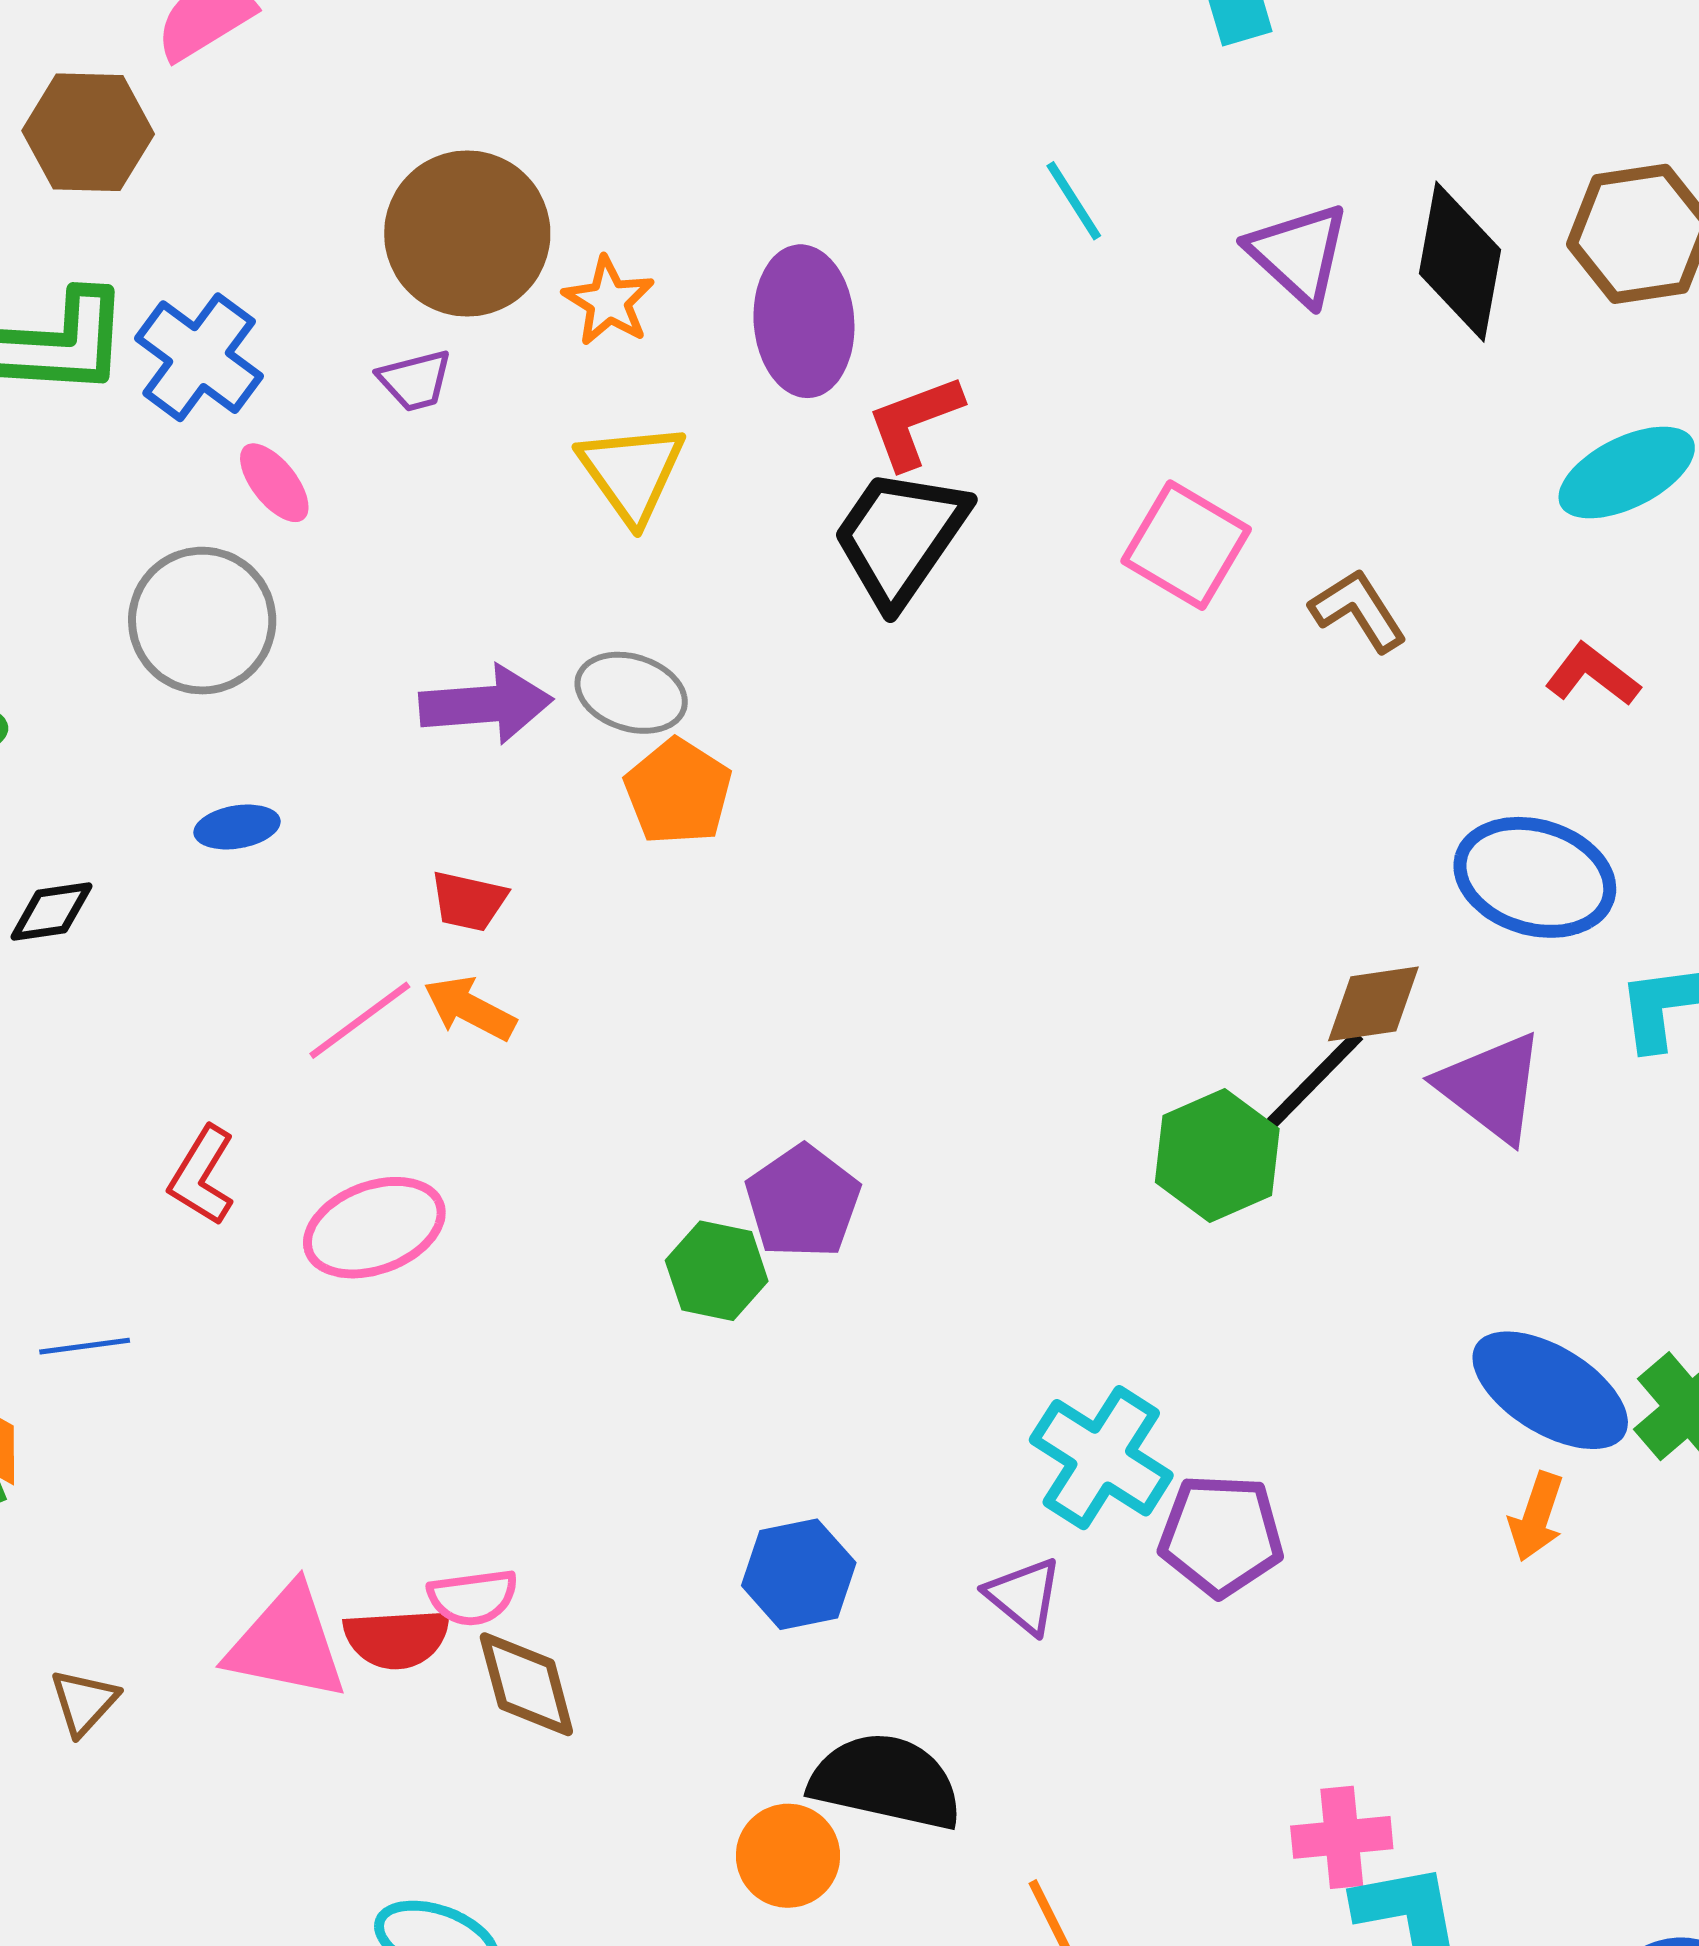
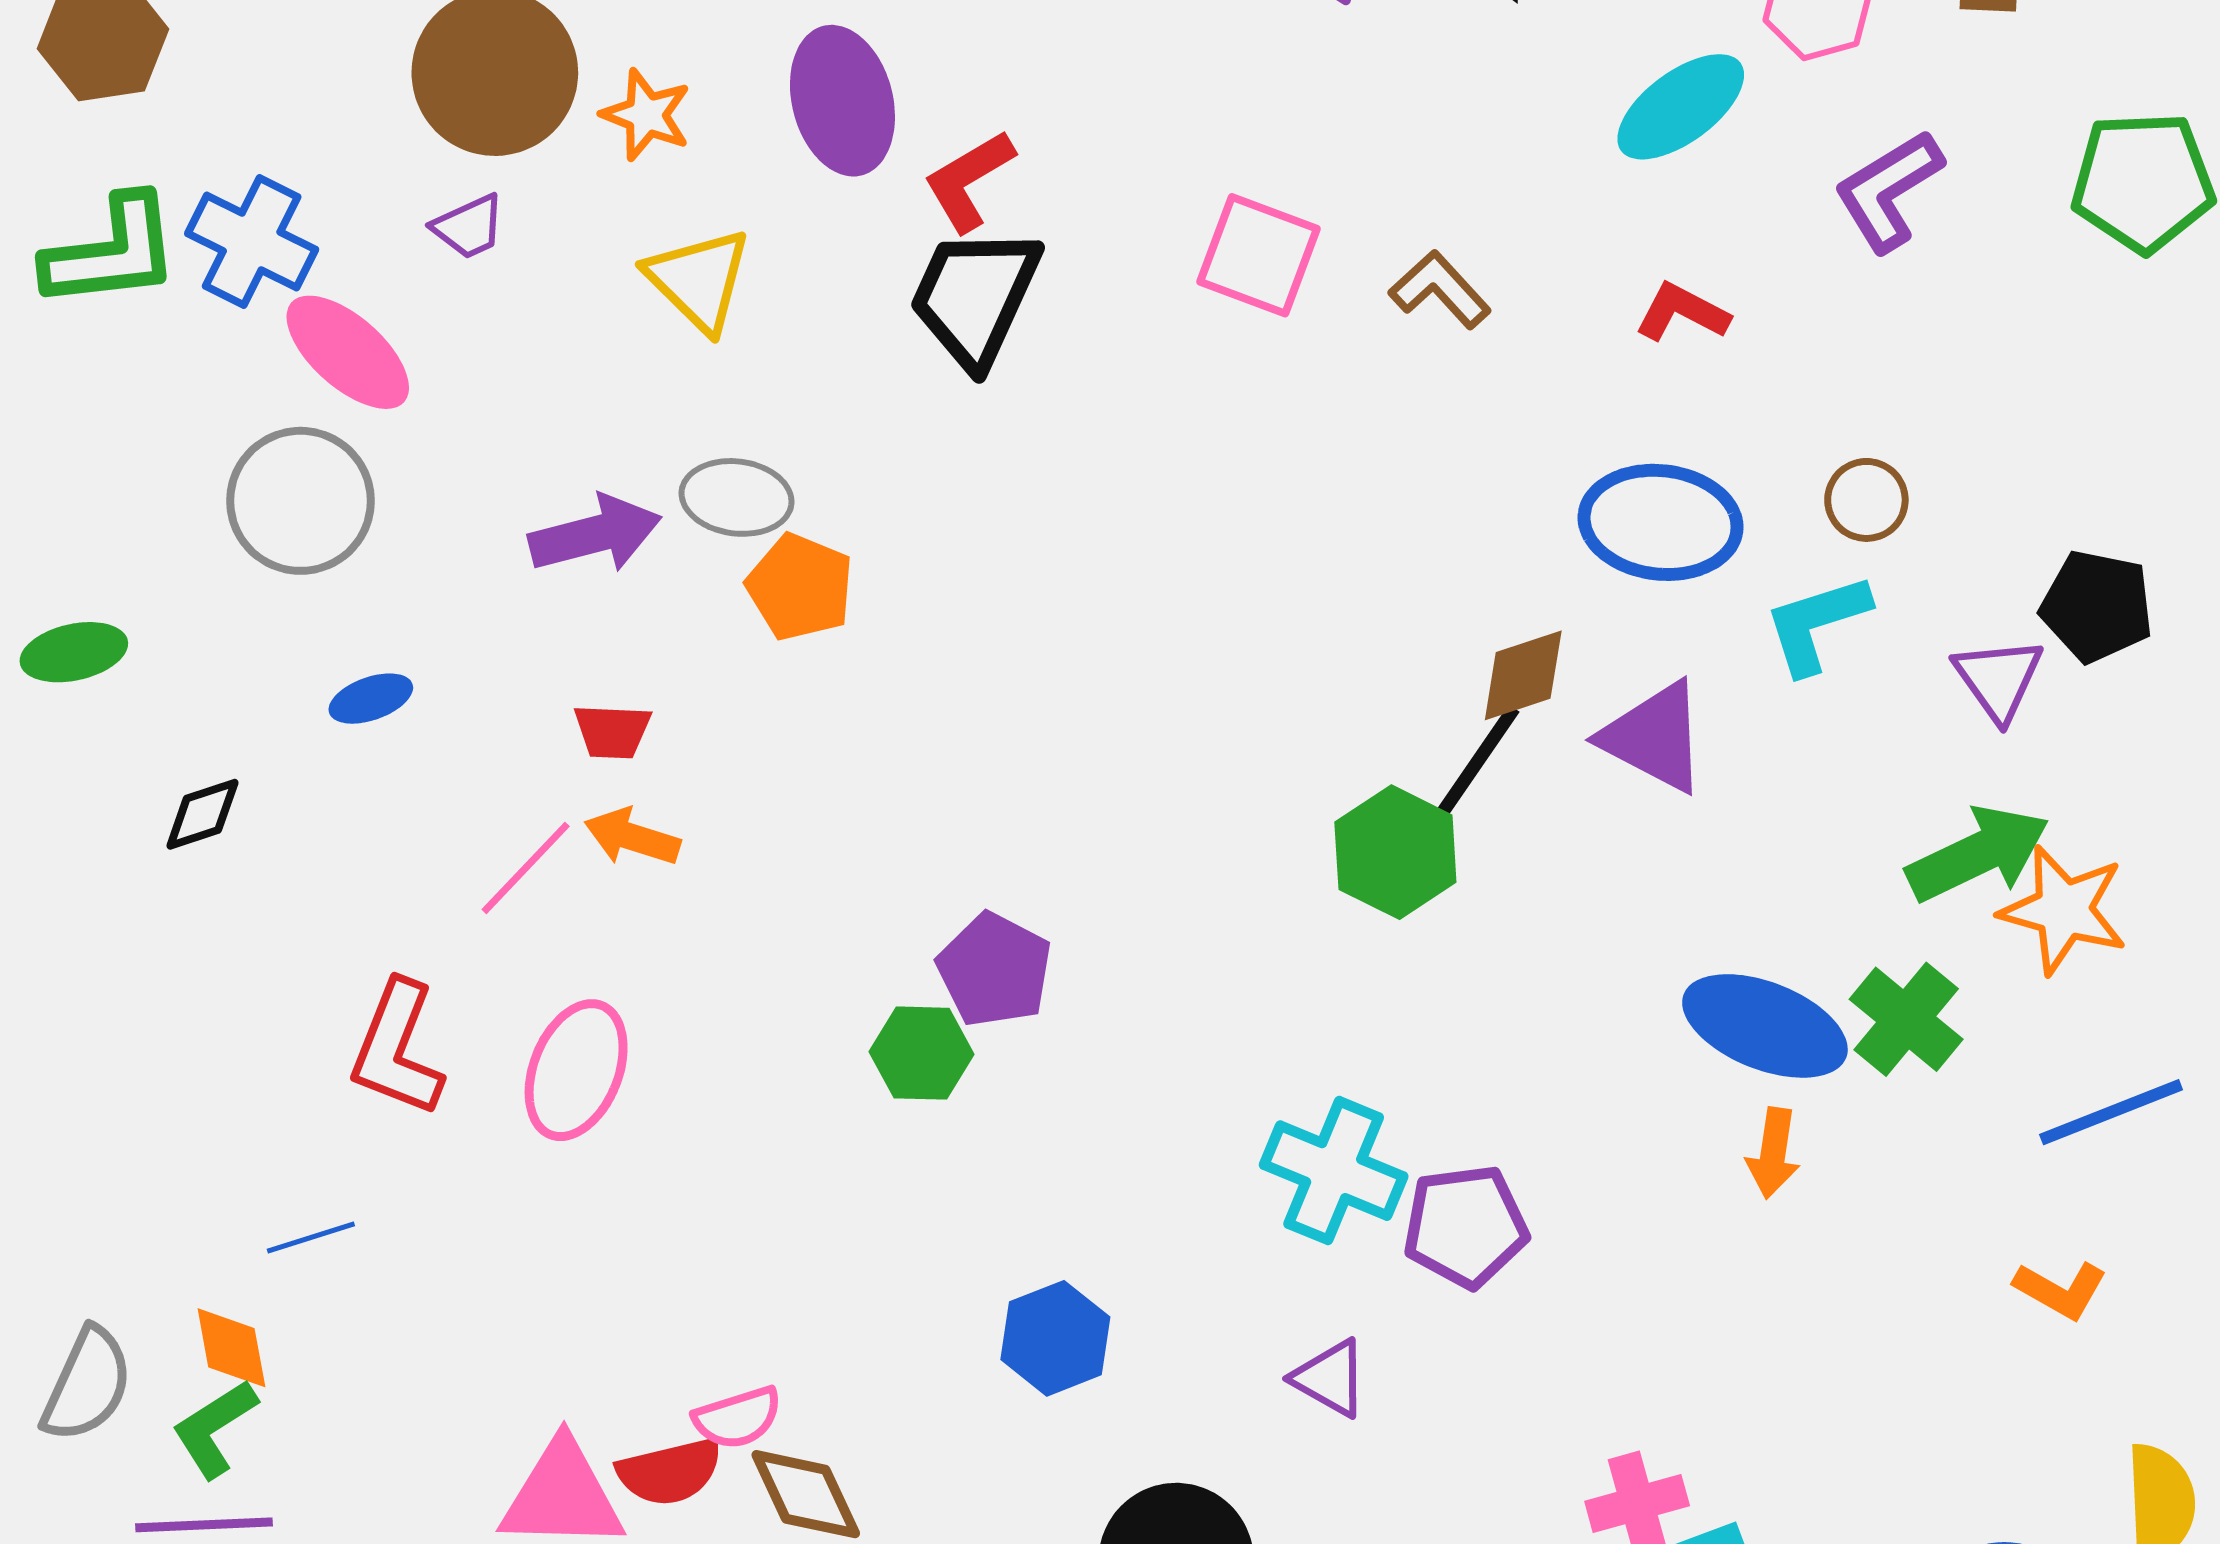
pink ellipse: (274, 483) -> (348, 352), size x1.6
red L-shape: (202, 1176) -> (397, 1049), size x1.4
pink ellipse: (374, 1228) -> (576, 1070), turned -38
purple triangle: (1024, 1596) -> (1330, 1378), moved

